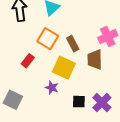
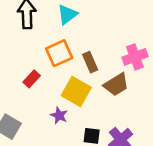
orange square: (48, 39) -> (59, 53), turned 30
brown trapezoid: (95, 60) -> (116, 85), turned -125

